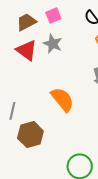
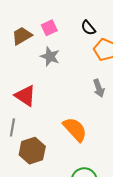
red triangle: (27, 50) -> (25, 96), moved
orange semicircle: (62, 99) -> (75, 129), moved

